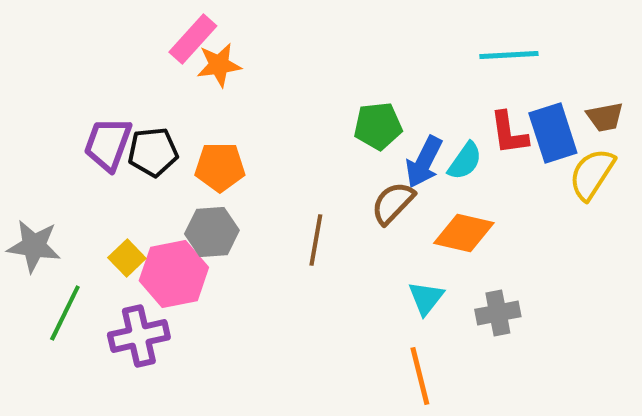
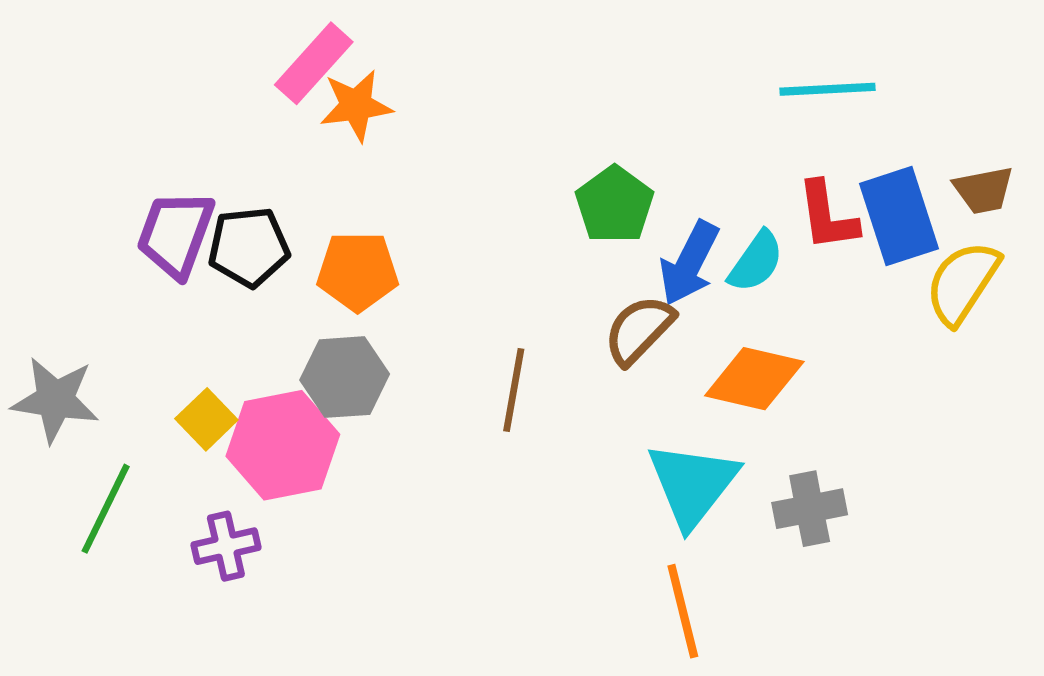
green pentagon: (378, 126) -> (615, 205), turned -30
cyan triangle: (426, 298) -> (693, 484), size x1.6
purple cross: (139, 336) -> (226, 546), size x0.7

